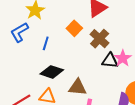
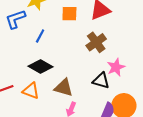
orange square: (74, 28) -> (69, 14), moved, turned 35
black triangle: (110, 61) -> (101, 81), moved

